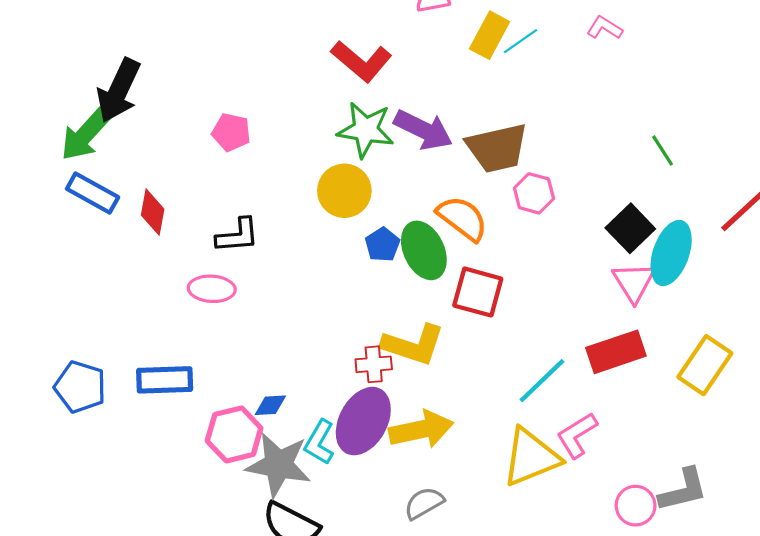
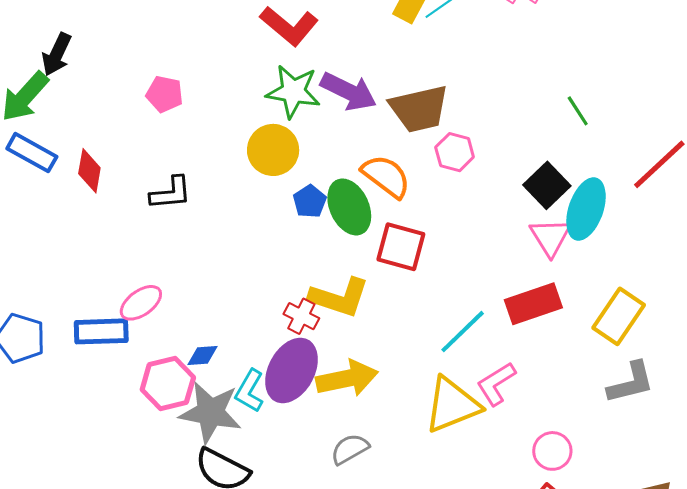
black arrow: (119, 91) -> (57, 54), size x0.7
pink ellipse: (212, 289) -> (141, 303), moved, turned -39
red cross: (374, 364) -> (301, 316), turned 32
gray L-shape: (683, 490) -> (631, 383), moved

